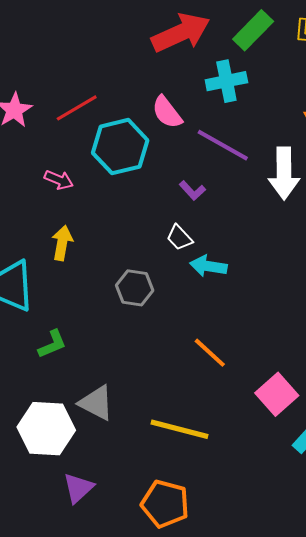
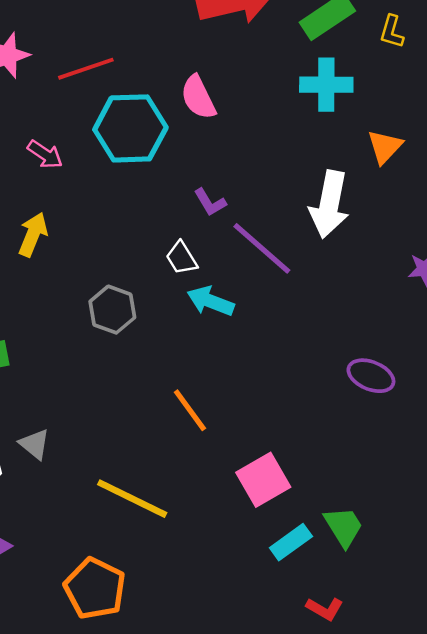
cyan cross: (226, 81) -> (326, 85), moved
purple line: (223, 145) -> (262, 248), moved
gray triangle: (96, 403) -> (35, 444), size x0.7

